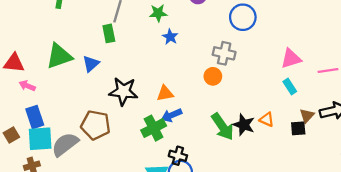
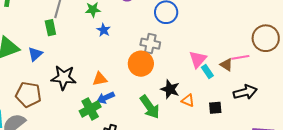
pink triangle: (291, 59) -> (198, 59), moved, turned -30
orange circle: (213, 76) -> (141, 64), size x1.6
brown triangle: (307, 116) -> (226, 65), moved, turned -40
brown pentagon: (96, 125) -> (28, 95), moved
black star: (244, 125) -> (170, 89), moved

